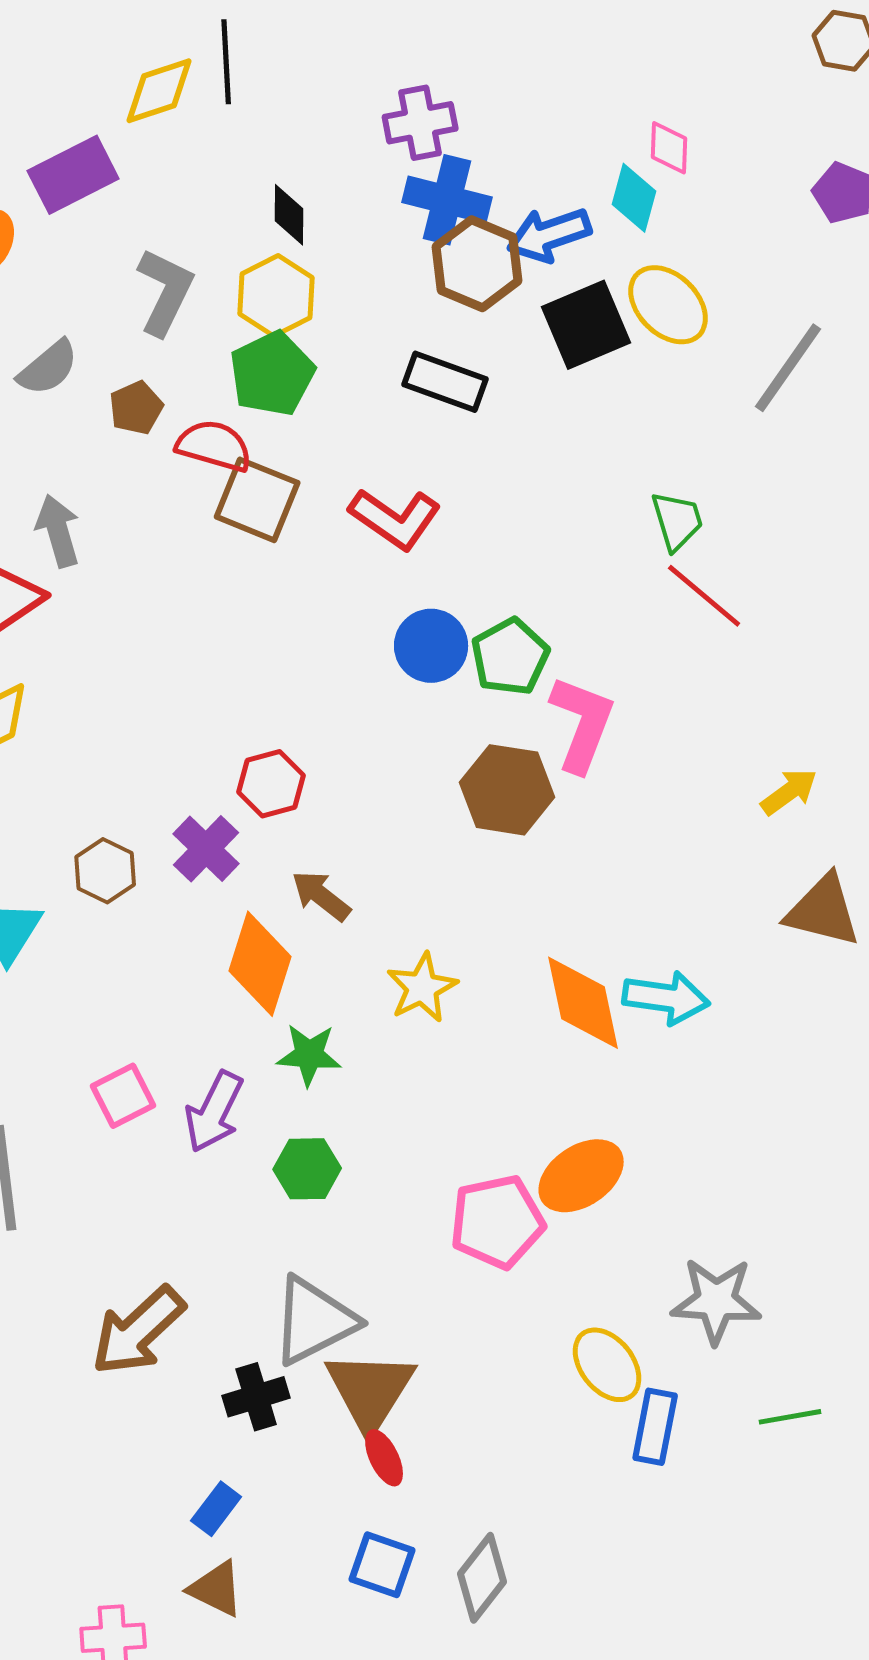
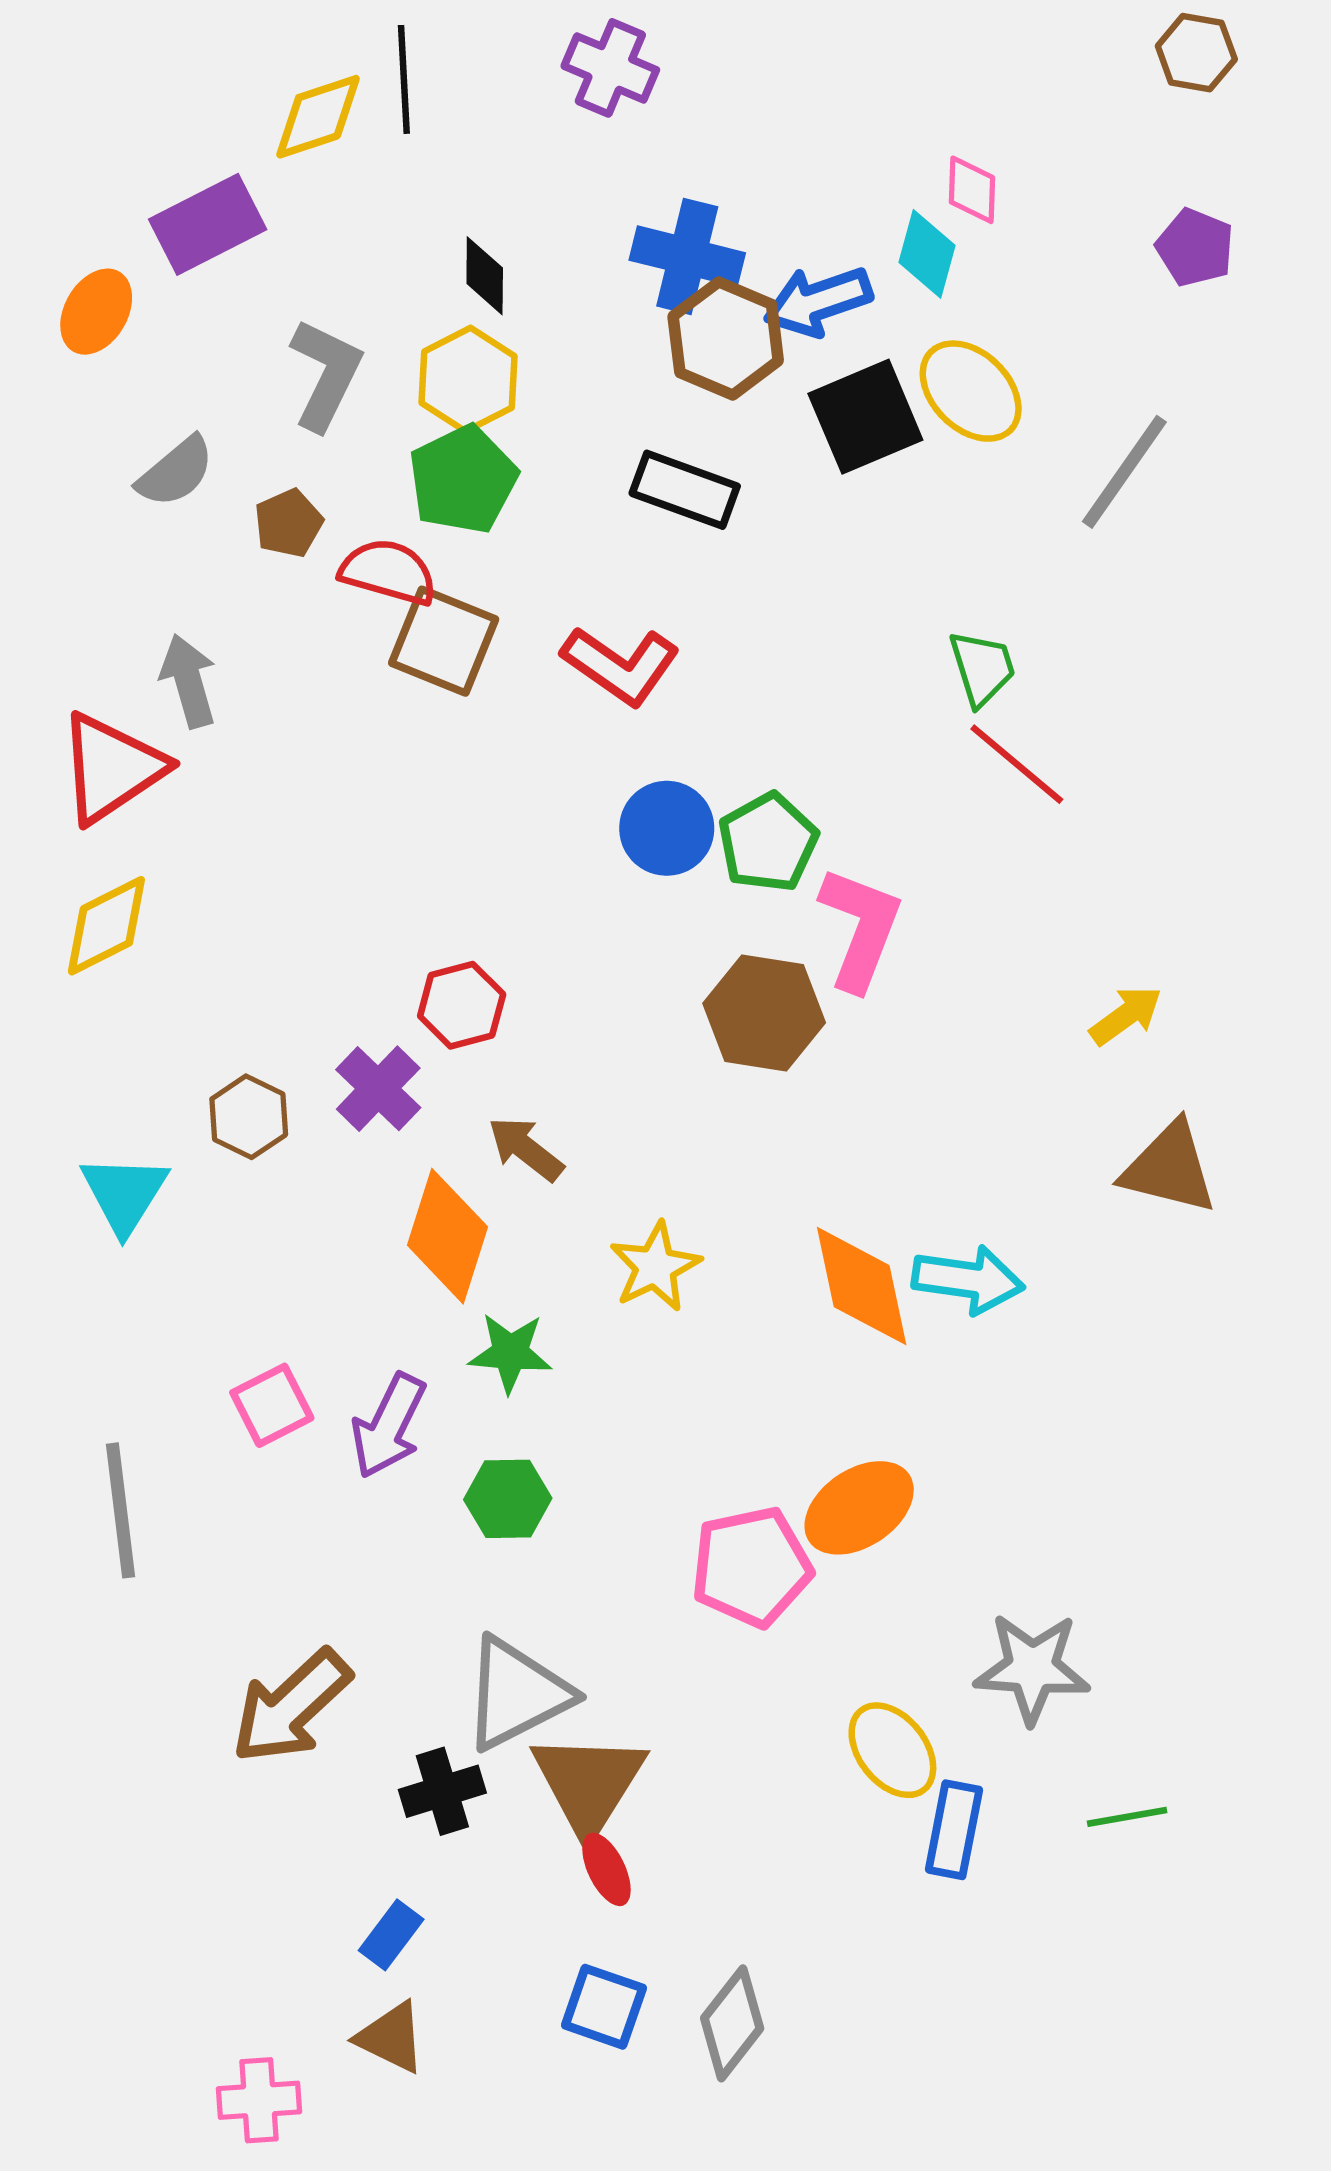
purple cross: (420, 123) -> (610, 68), moved, turned 34

